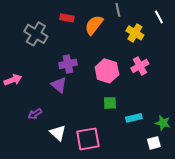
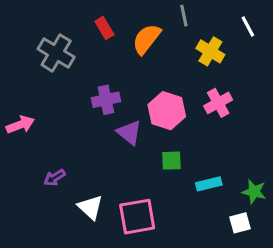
red rectangle: (67, 18) -> (104, 28), turned 48
purple triangle: (59, 85) -> (129, 132), moved

